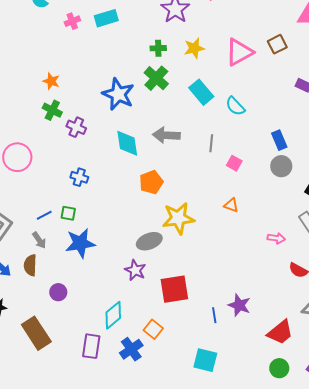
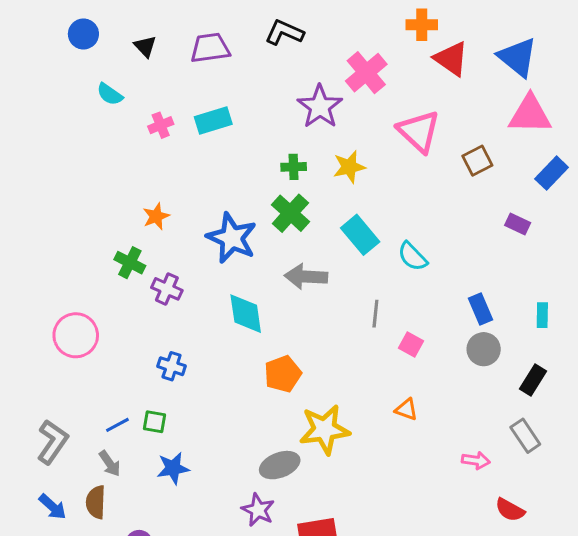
pink triangle: (239, 52) -> (419, 131), moved, turned -48
orange star: (51, 81) -> (156, 216), moved, turned 30
gray arrow: (166, 135) -> (306, 277), moved
blue star: (80, 243) -> (173, 468), size x0.7

